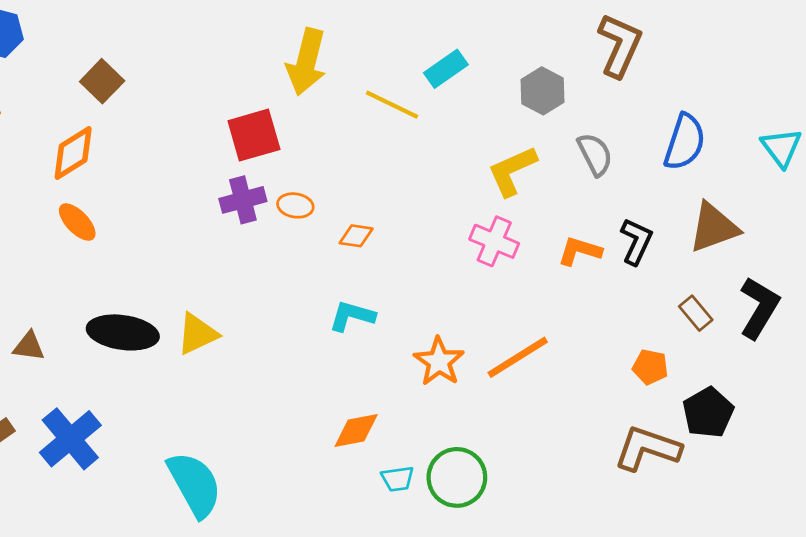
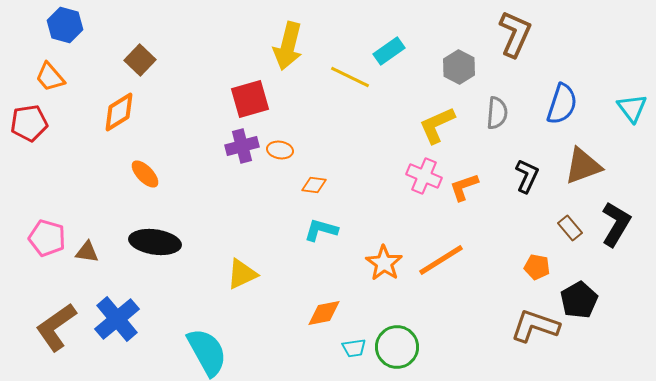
gray semicircle: (595, 154) -> (497, 113), turned 32
orange ellipse: (77, 222) -> (145, 174), moved
orange diamond: (356, 236) -> (314, 185), moved
orange L-shape: (580, 251) -> (464, 187), moved, turned -36
yellow triangle: (197, 334) -> (242, 274), moved

